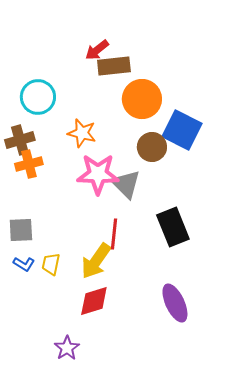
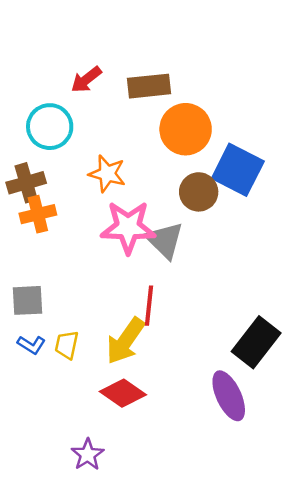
red arrow: (97, 50) -> (86, 80), moved
black rectangle: (173, 227) -> (256, 342), moved, turned 60
red diamond: (94, 301) -> (123, 393), turned 52

